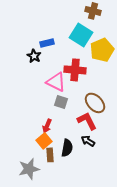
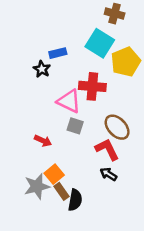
red arrow: (47, 126) -> (43, 141), moved, turned -88
black semicircle: (67, 148) -> (75, 200), moved
brown rectangle: (50, 155) -> (62, 191), turned -32
gray star: (29, 169) -> (37, 186), moved

